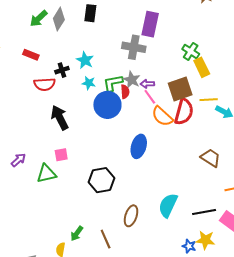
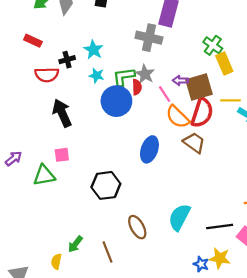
purple arrow: (147, 84) -> (180, 80), moved
brown trapezoid: (211, 158) -> (194, 143), moved
brown ellipse: (131, 216) -> (137, 227), turned -50

